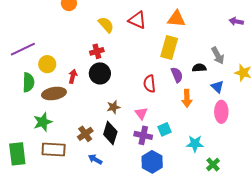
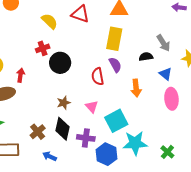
black circle: (100, 73) -> (60, 63), moved
purple semicircle: (177, 75) -> (115, 65), moved
cyan square: (165, 129) -> (116, 121), size x1.6
purple cross: (143, 135) -> (86, 138), moved
cyan star: (195, 144) -> (135, 143), moved, size x1.4

